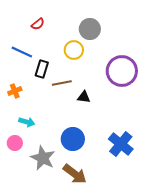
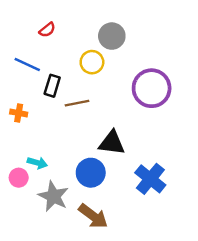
orange cross: (15, 91) -> (19, 113), turned 32
black triangle: (84, 97) -> (112, 143), moved, size x1.6
cyan arrow: (27, 122) -> (37, 163), moved

